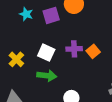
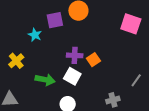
cyan star: (26, 14) -> (35, 35), moved
white square: (46, 53) -> (72, 76), moved

